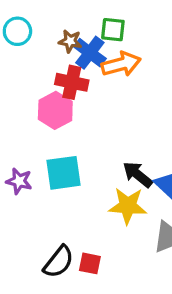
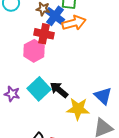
cyan square: (64, 173) -> (39, 89), turned -35
black arrow: (138, 175) -> (59, 90), moved

